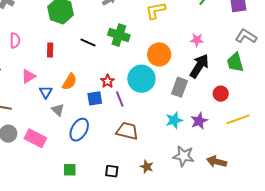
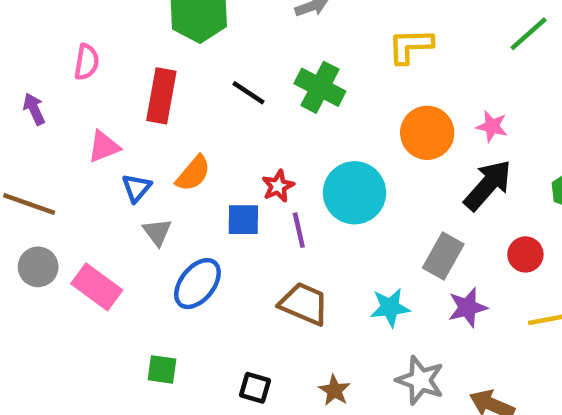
red rectangle: (50, 50) -> (161, 96), size x1.6
orange circle: (159, 54) -> (427, 133), moved
gray rectangle: (180, 87) -> (443, 256), moved
cyan star: (174, 120) -> (390, 307), moved

